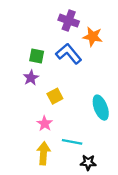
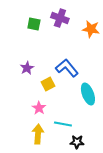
orange star: (93, 37) -> (91, 29), moved
blue L-shape: (69, 54) -> (67, 68), moved
green square: (37, 56) -> (34, 24), moved

